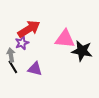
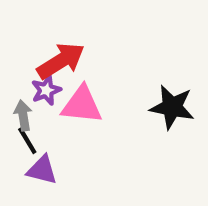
pink triangle: (65, 39) -> (82, 105), moved
purple triangle: (35, 69) -> (42, 170), moved

